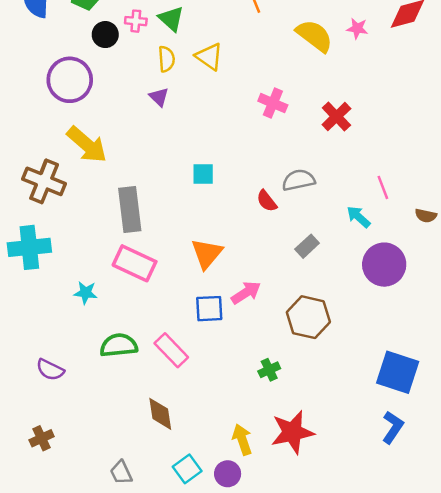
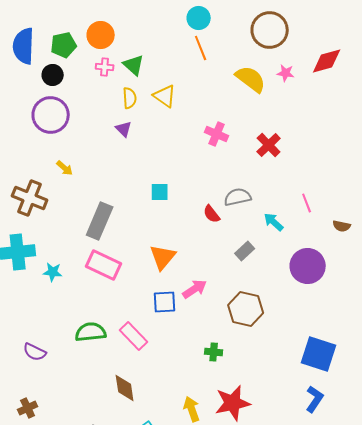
black circle: (105, 35) -> (53, 75), moved
yellow arrow: (87, 145) -> (65, 168), size x0.5
gray rectangle: (130, 209) -> (100, 221), turned 30
cyan arrow: (358, 217) -> (274, 222), moved
cyan star: (86, 293) -> (53, 272), moved
green cross: (269, 370) -> (214, 352), turned 30

